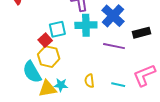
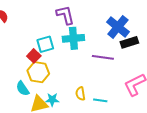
blue cross: (113, 16) -> (118, 27), moved
cyan semicircle: (32, 72) -> (23, 88), size x0.7
cyan line: (118, 85) -> (100, 100), moved

